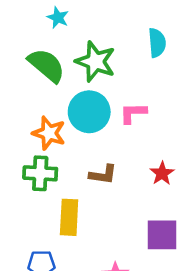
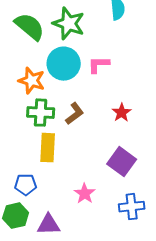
green cross: (40, 173) -> (41, 113), moved
brown L-shape: (103, 175) -> (75, 114), turned -45
purple square: (162, 235) -> (122, 162), turned 36

